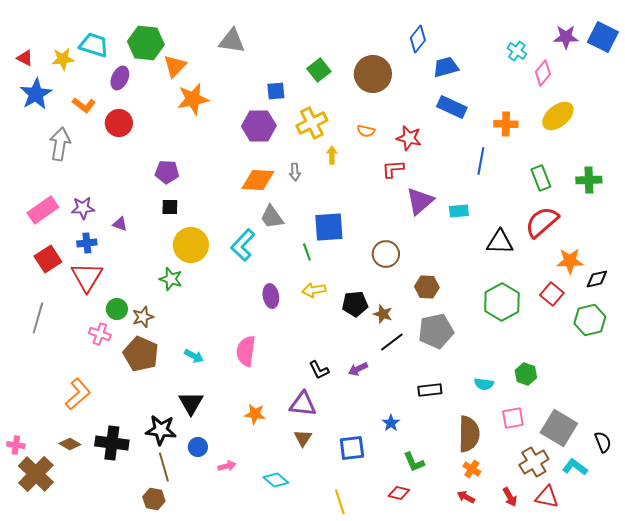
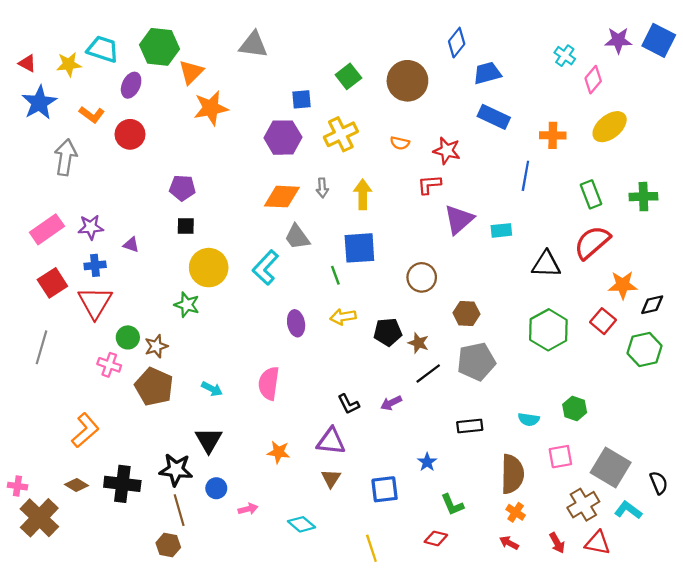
yellow arrow: (332, 155) -> (363, 194), moved, size x1.5

